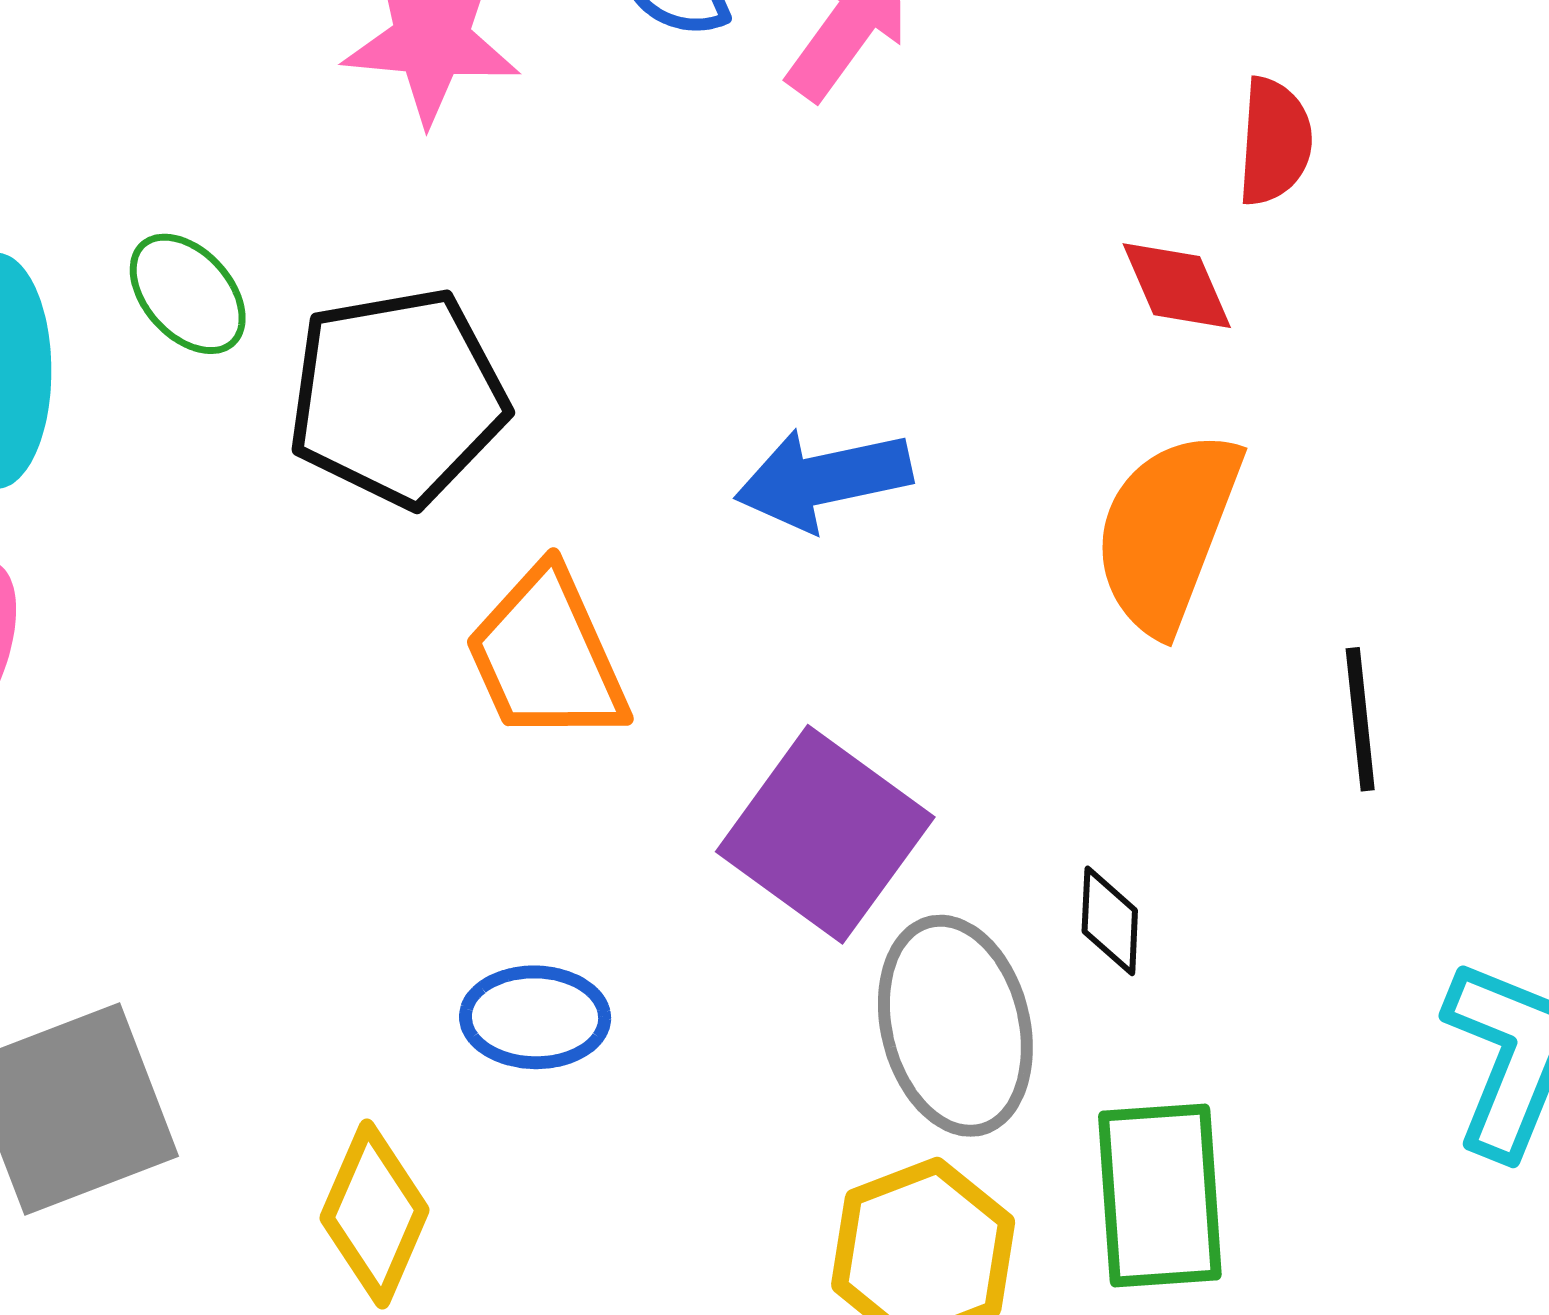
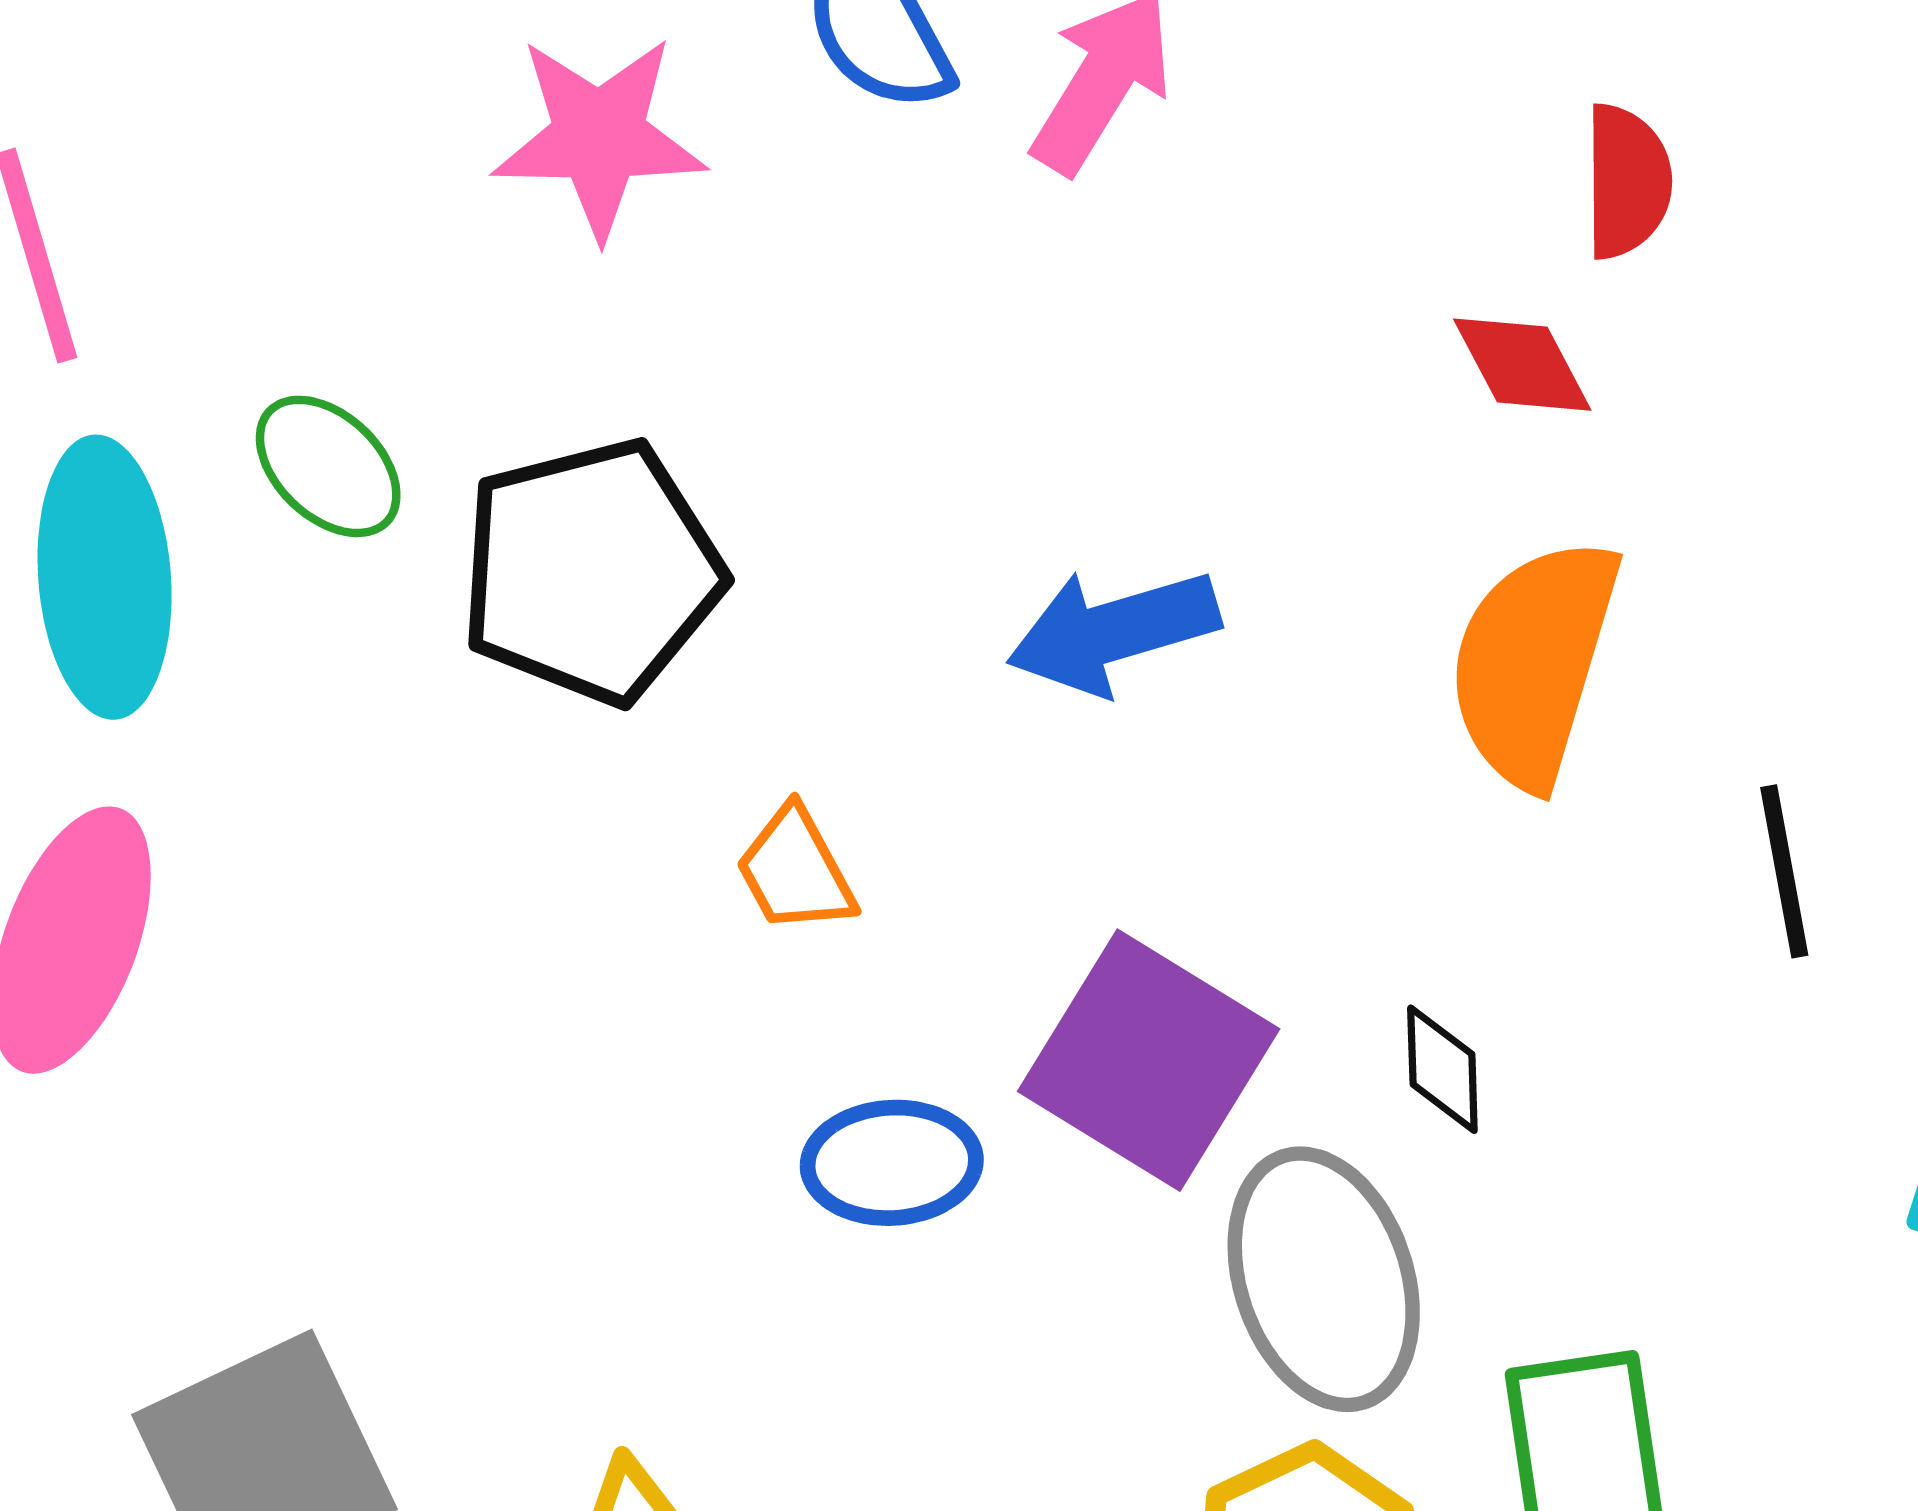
orange trapezoid: (547, 656) -> (795, 871), size x0.6
black diamond: (1110, 921) -> (1442, 1069), moved
blue ellipse: (535, 1017) -> (892, 1163), moved

